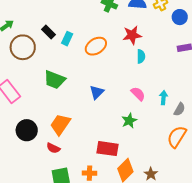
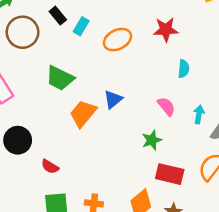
cyan semicircle: (141, 56) -> (184, 69), moved
orange trapezoid: (60, 124) -> (83, 113), moved
red rectangle: (107, 149) -> (170, 174), moved

